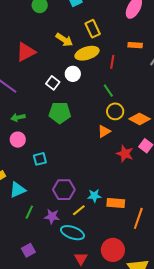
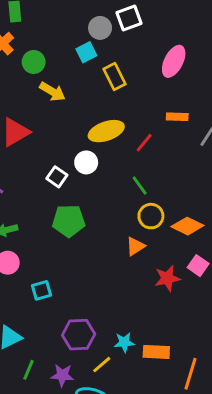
yellow rectangle: (93, 29) -> (114, 77), moved
yellow arrow: (64, 40) -> (52, 92), moved
red line: (112, 62) -> (144, 143), turned 32
red star: (125, 154) -> (167, 278), turned -30

